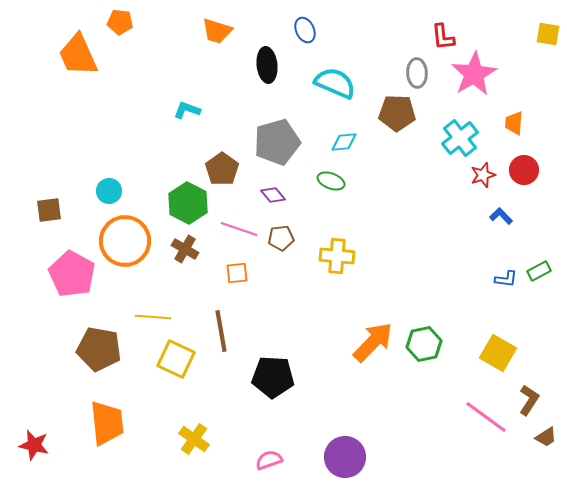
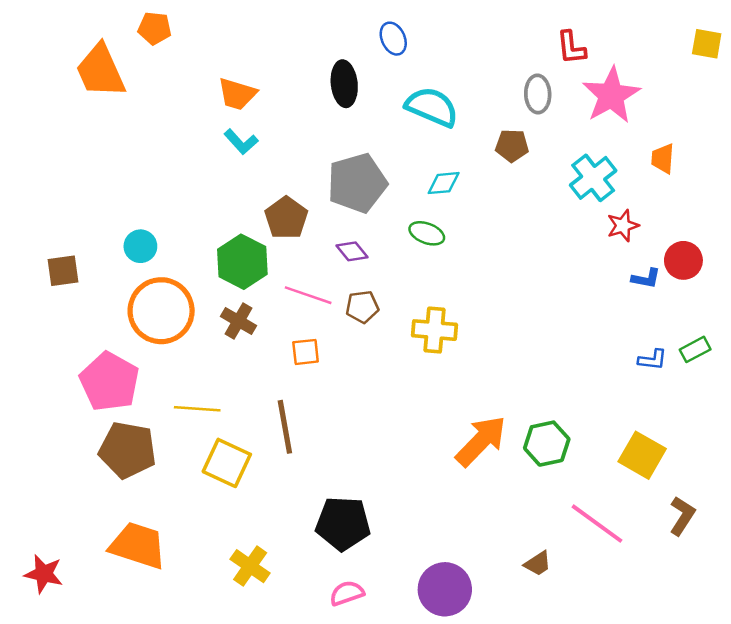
orange trapezoid: (217, 31) -> (237, 94), moved
cyan L-shape: (187, 110) -> (241, 142), turned -152
brown pentagon: (397, 113) -> (512, 146), size x0.7
red circle: (524, 170) -> (683, 260), moved
blue L-shape: (501, 216) -> (646, 278), turned 145
pink pentagon: (72, 274) -> (109, 382), moved
black pentagon: (273, 377) -> (343, 524), moved
pink line: (486, 417) -> (597, 524), moved
orange trapezoid: (107, 423) -> (138, 545), turned -66
brown trapezoid: (546, 437) -> (538, 564), moved

